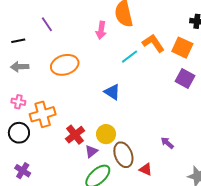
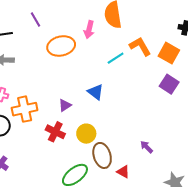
orange ellipse: (65, 65) -> (61, 46), moved
red cross: (75, 135) -> (55, 132), turned -30
purple triangle: (91, 151) -> (65, 105), moved

